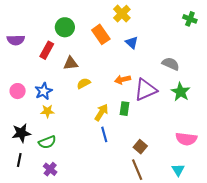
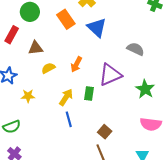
blue triangle: (132, 43) -> (97, 28), size x1.5
orange arrow: (123, 80) -> (76, 64), moved, turned -49
green star: (181, 92) -> (145, 89), moved
yellow star: (47, 111) -> (28, 96), moved

